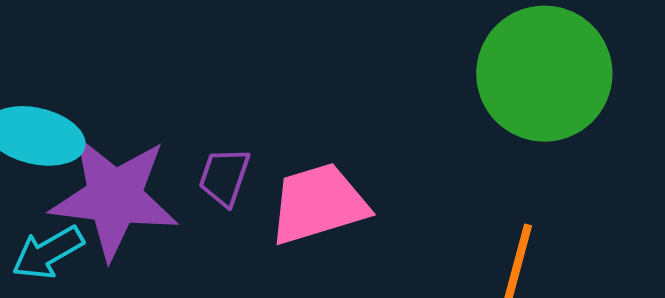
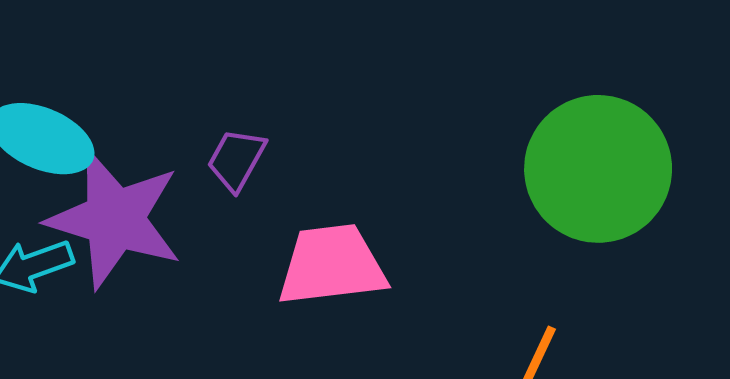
purple trapezoid: (224, 177) -> (236, 160), moved

